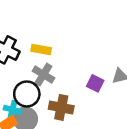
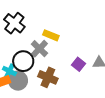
yellow rectangle: (41, 49) -> (51, 35), moved

